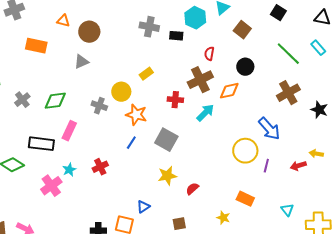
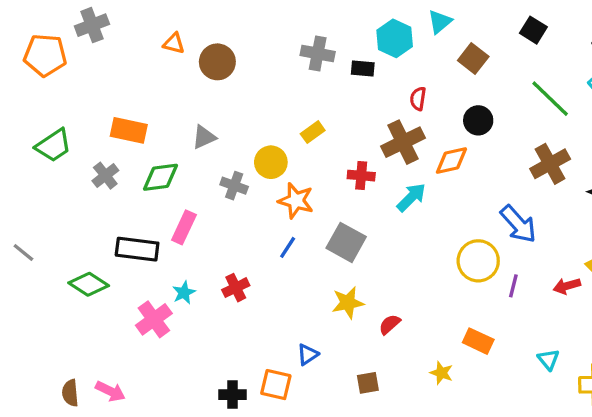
orange rectangle: (36, 46) -> (129, 130), moved
gray triangle: (81, 62) -> (204, 137), moved

